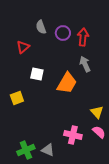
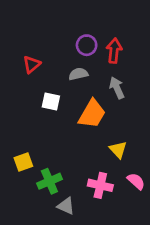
gray semicircle: (41, 27) -> (78, 74), moved, turned 96
yellow square: (17, 98) -> (23, 162), moved
yellow triangle: (97, 112) -> (118, 150), moved
green cross: (26, 150) -> (49, 181), moved

